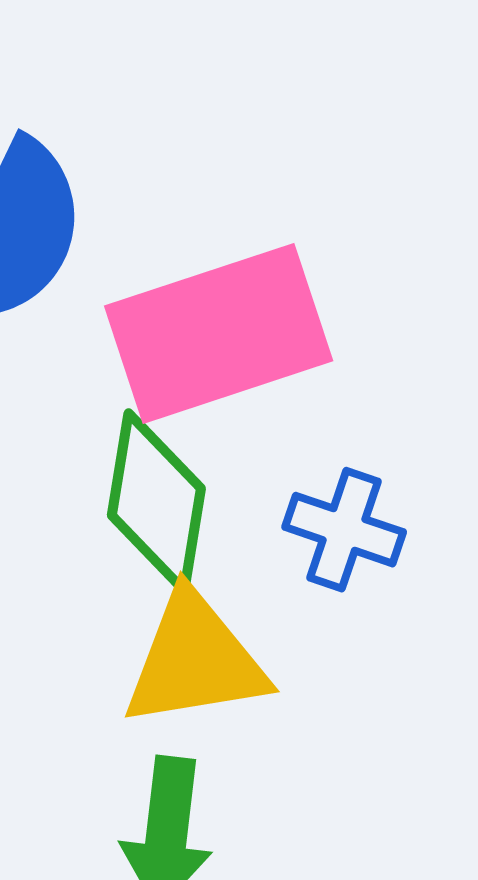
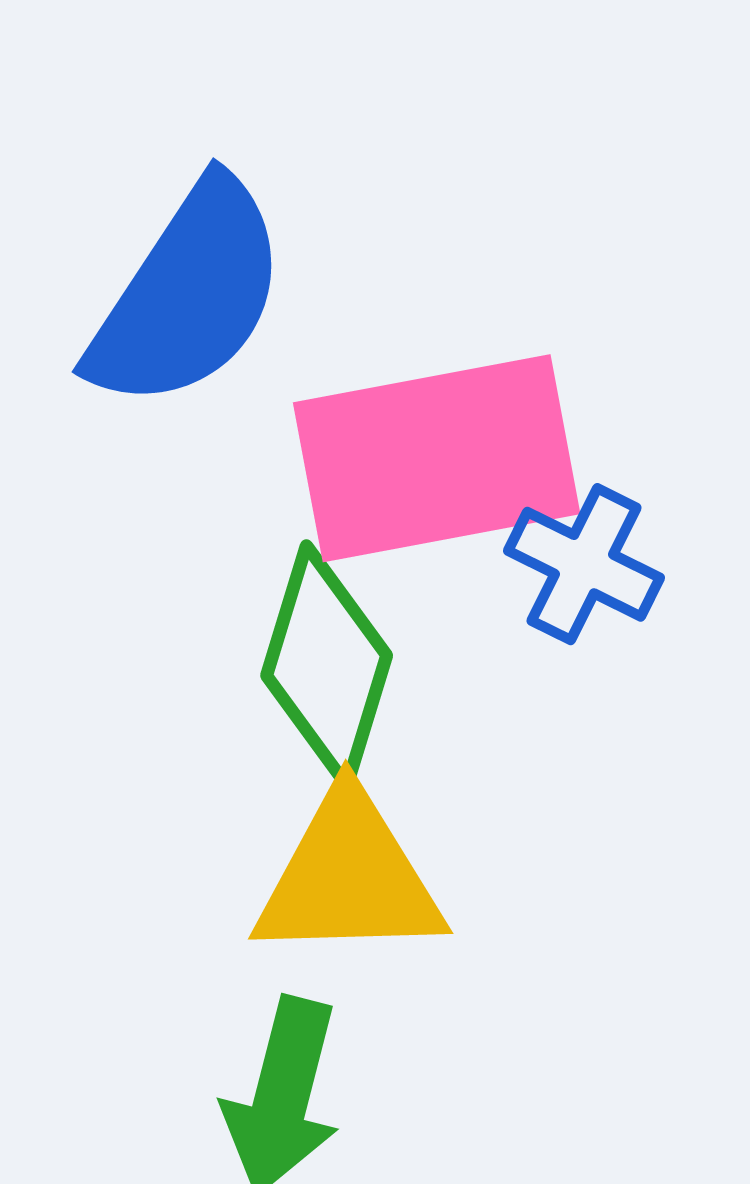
blue cross: (344, 530) -> (584, 564), moved

